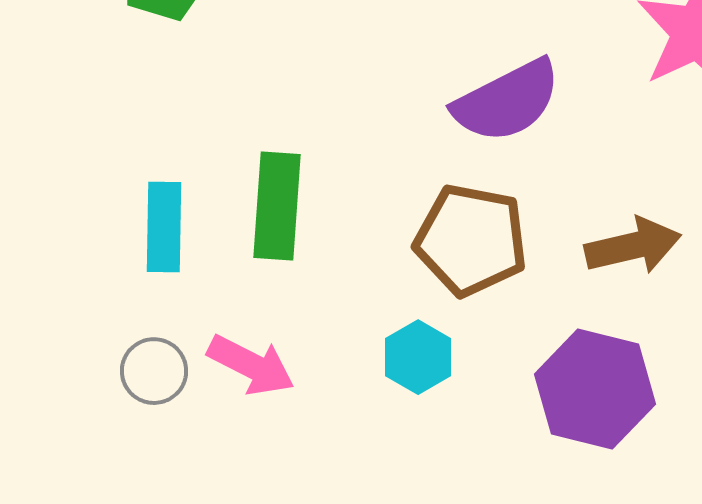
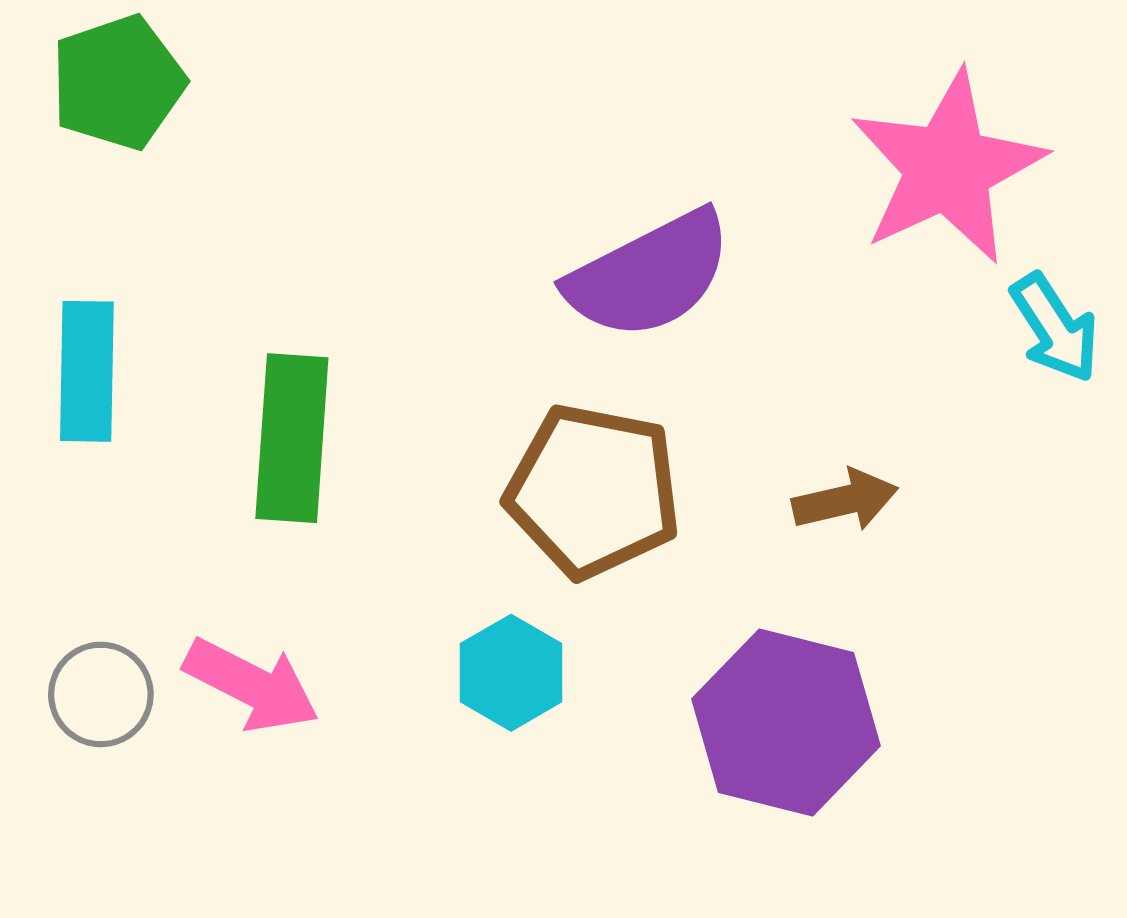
cyan rectangle: (164, 227) -> (87, 371), moved
brown arrow: (633, 246) -> (845, 500), size x0.7

